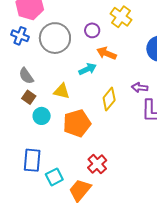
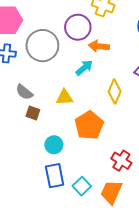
purple circle: (92, 30) -> (78, 27), size x1.6
cyan circle: (42, 116) -> (54, 145), moved

